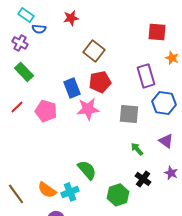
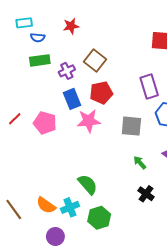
cyan rectangle: (26, 15) -> (24, 23), turned -42
purple cross: (20, 43) -> (67, 71), moved, turned 35
green rectangle: (24, 72) -> (40, 60), moved, turned -54
green hexagon: (118, 195) -> (99, 218), moved

